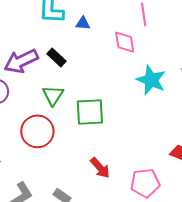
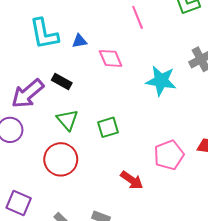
pink diamond: (125, 42) -> (111, 58), moved
green square: (90, 112) -> (108, 127), size x0.7
pink pentagon: (145, 183) -> (169, 155), moved

